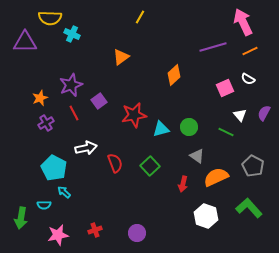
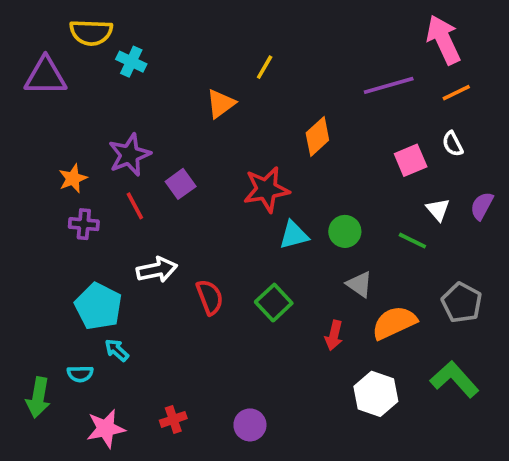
yellow line: (140, 17) -> (265, 67), moved
white semicircle: (248, 79) -> (453, 144), turned 32
red star: (134, 115) -> (266, 189), moved
purple cross: (46, 123) -> (84, 224), turned 35

